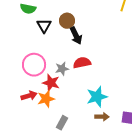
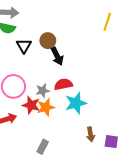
cyan star: (97, 97) -> (76, 103), moved
orange star: (46, 99) -> (46, 107), moved
brown arrow: (102, 117) -> (90, 134), moved, turned 80

